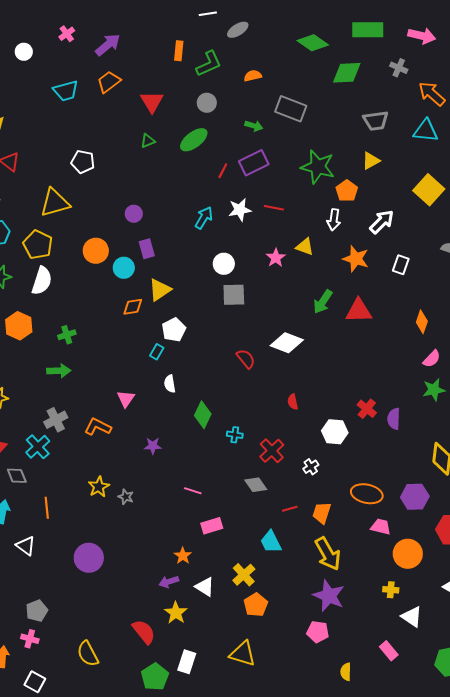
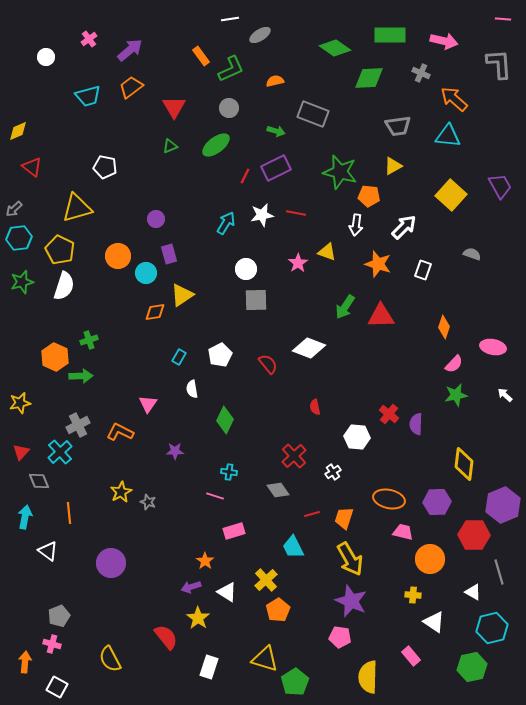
orange rectangle: (179, 51) -> (201, 56), turned -42
orange pentagon: (347, 191) -> (369, 196), turned -30
orange hexagon: (19, 326) -> (55, 357), moved
white pentagon: (174, 330) -> (220, 355), moved
cyan cross: (235, 435) -> (229, 472), moved
yellow semicircle: (346, 672) -> (368, 677), size x1.8
green pentagon: (155, 677) -> (295, 682), moved

